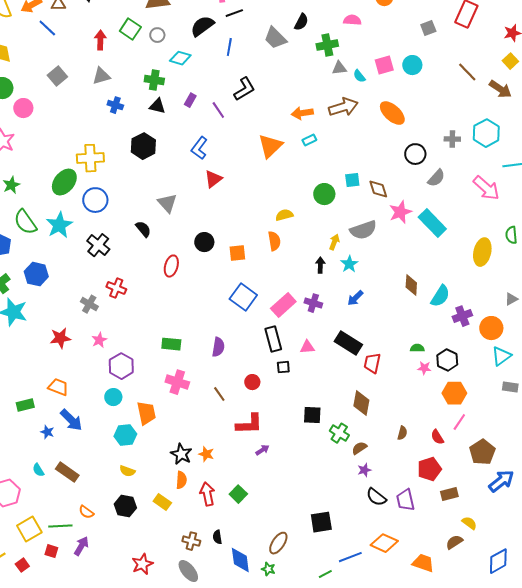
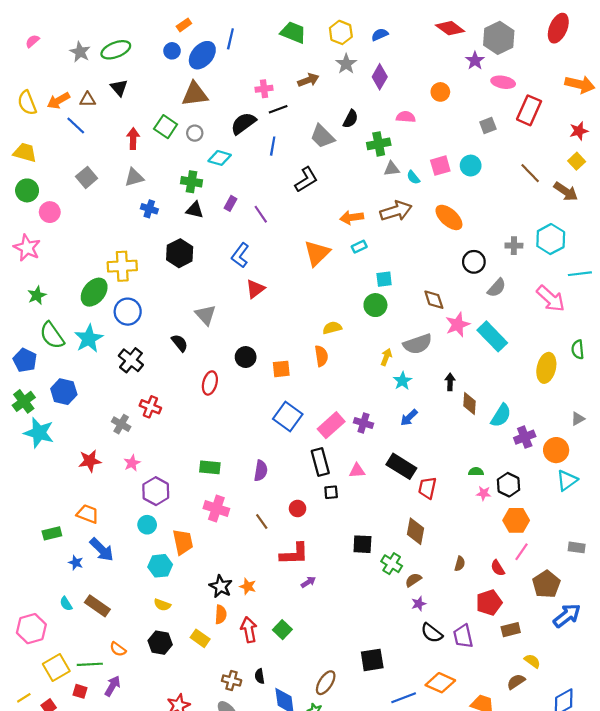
black L-shape: (244, 89) -> (306, 180), moved
cyan square: (352, 180) -> (384, 279), moved
black arrow: (320, 265) -> (450, 382), moved
gray rectangle: (510, 387) -> (577, 547), moved

